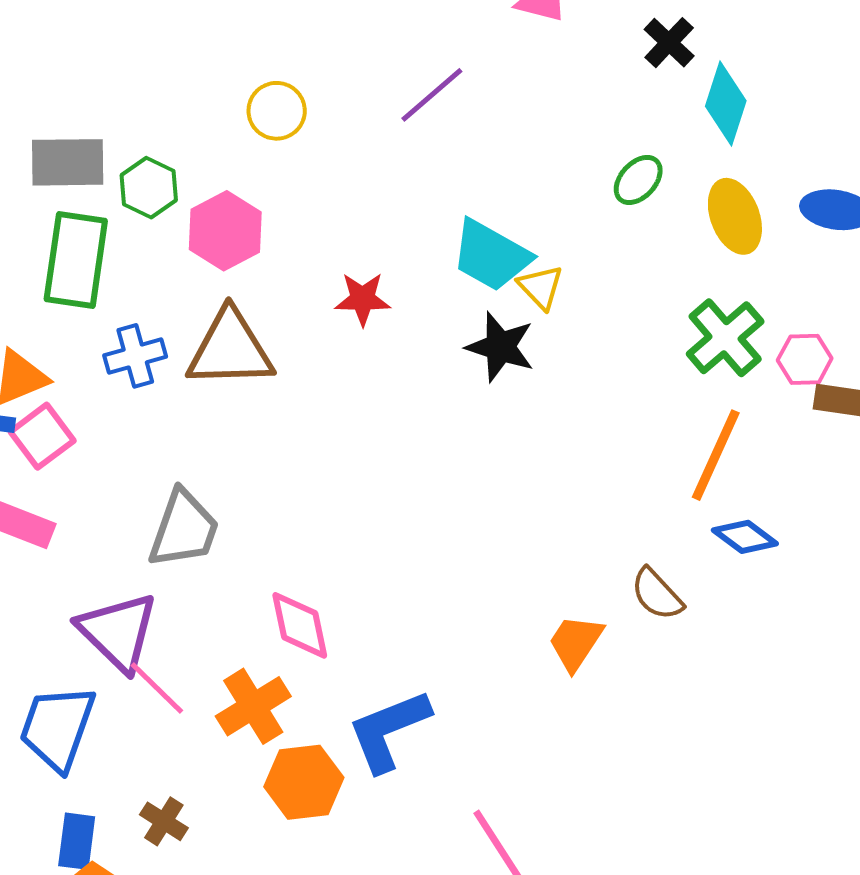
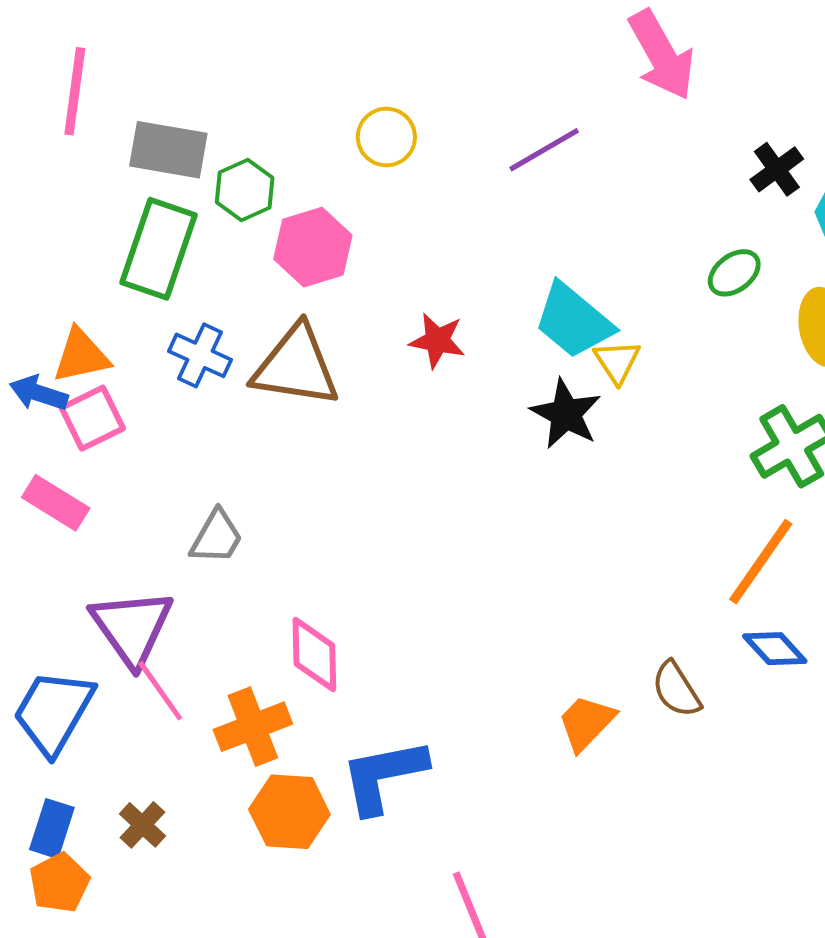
black cross: (669, 43) -> (777, 169), moved
blue cross: (135, 356) -> (200, 355), turned 30
gray trapezoid: (184, 529) -> (216, 537), size x0.7

